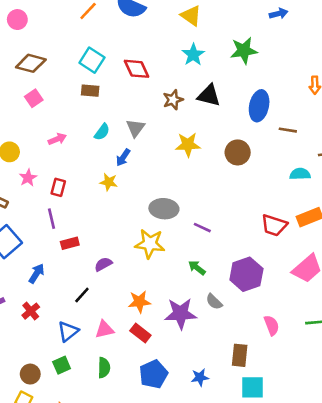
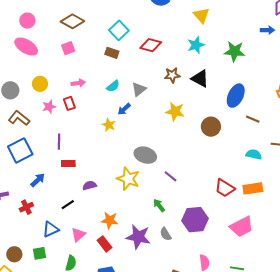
red diamond: (137, 69) -> (151, 45), turned -65
red rectangle: (58, 187) -> (69, 103), moved, turned -48
pink triangle: (104, 330) -> (78, 235), turned -42

